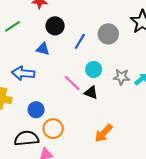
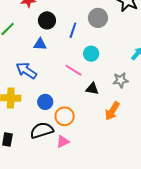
blue arrow: (23, 73) -> (26, 70), turned 40
gray star: (121, 77) -> (121, 80), moved
black triangle: (91, 93) -> (92, 89), moved

